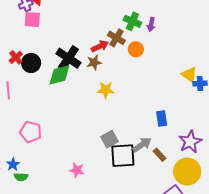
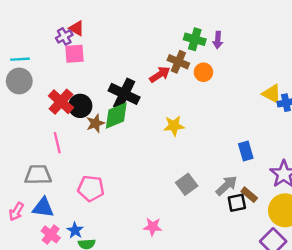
red cross: (16, 57) -> (61, 102), size x1.5
brown star: (94, 62) -> (95, 123), moved
black square: (123, 156) -> (237, 203), moved, size x0.6

